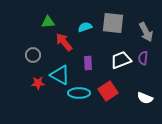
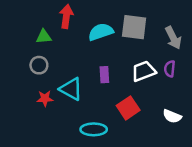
green triangle: (48, 22) -> (44, 37), moved
cyan semicircle: (85, 27) -> (101, 32), size x1.5
red arrow: (64, 42) -> (66, 16), moved, turned 48
cyan ellipse: (79, 93) -> (94, 129), moved

